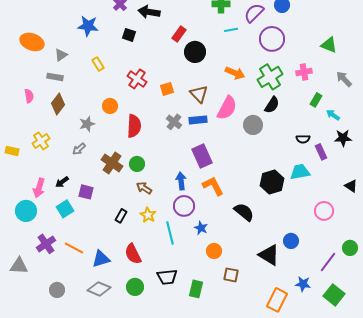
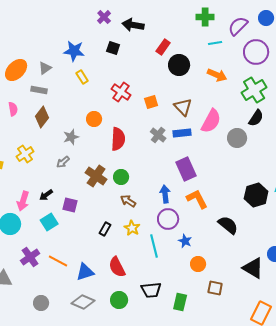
blue star: (88, 26) -> (74, 51), moved
orange ellipse: (32, 42) -> (16, 70), moved, turned -65
orange arrow: (235, 73) -> (217, 75), moved

